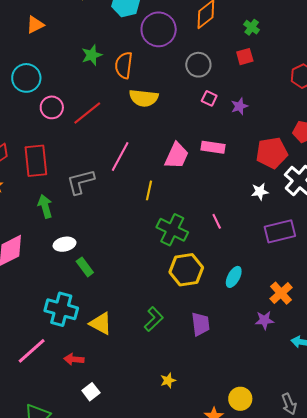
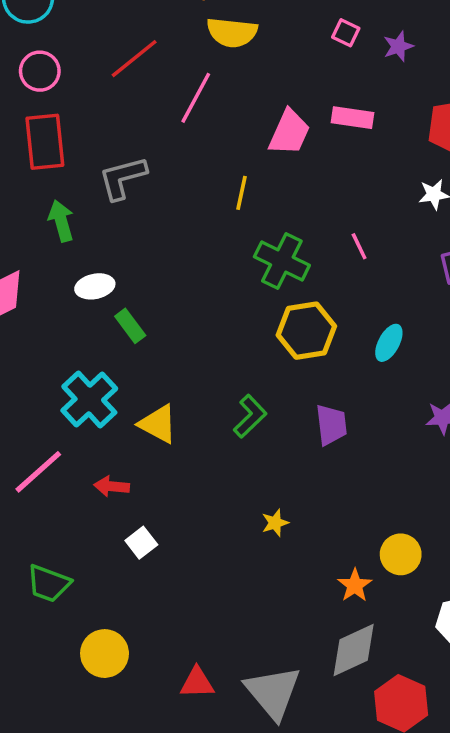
pink circle: (52, 107) -> (40, 71), moved
pink line: (120, 157) -> (196, 98), moved
cyan cross: (61, 309) -> (89, 400), turned 32

